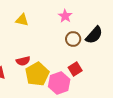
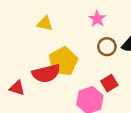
red semicircle: (23, 61) -> (46, 73), size x1.6
yellow pentagon: (37, 74) -> (63, 61), moved

